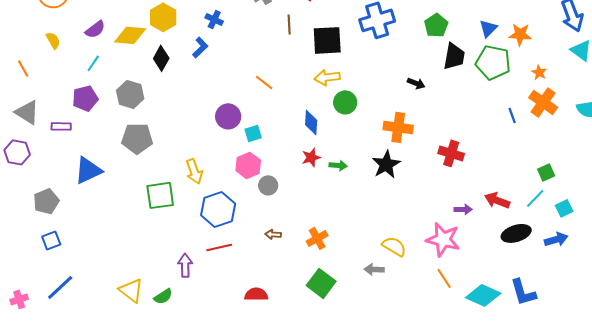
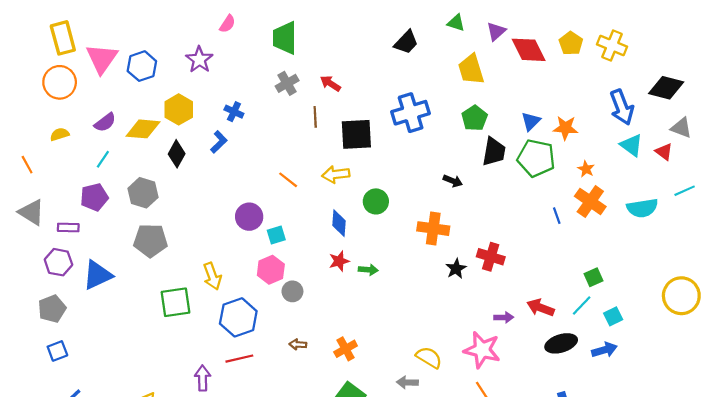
yellow semicircle: (53, 40) -> (60, 134), turned -78
yellow arrow: (327, 77) -> (336, 174), moved
purple hexagon: (17, 152) -> (58, 262), moved
black star: (386, 164) -> (456, 269), moved, size x0.7

